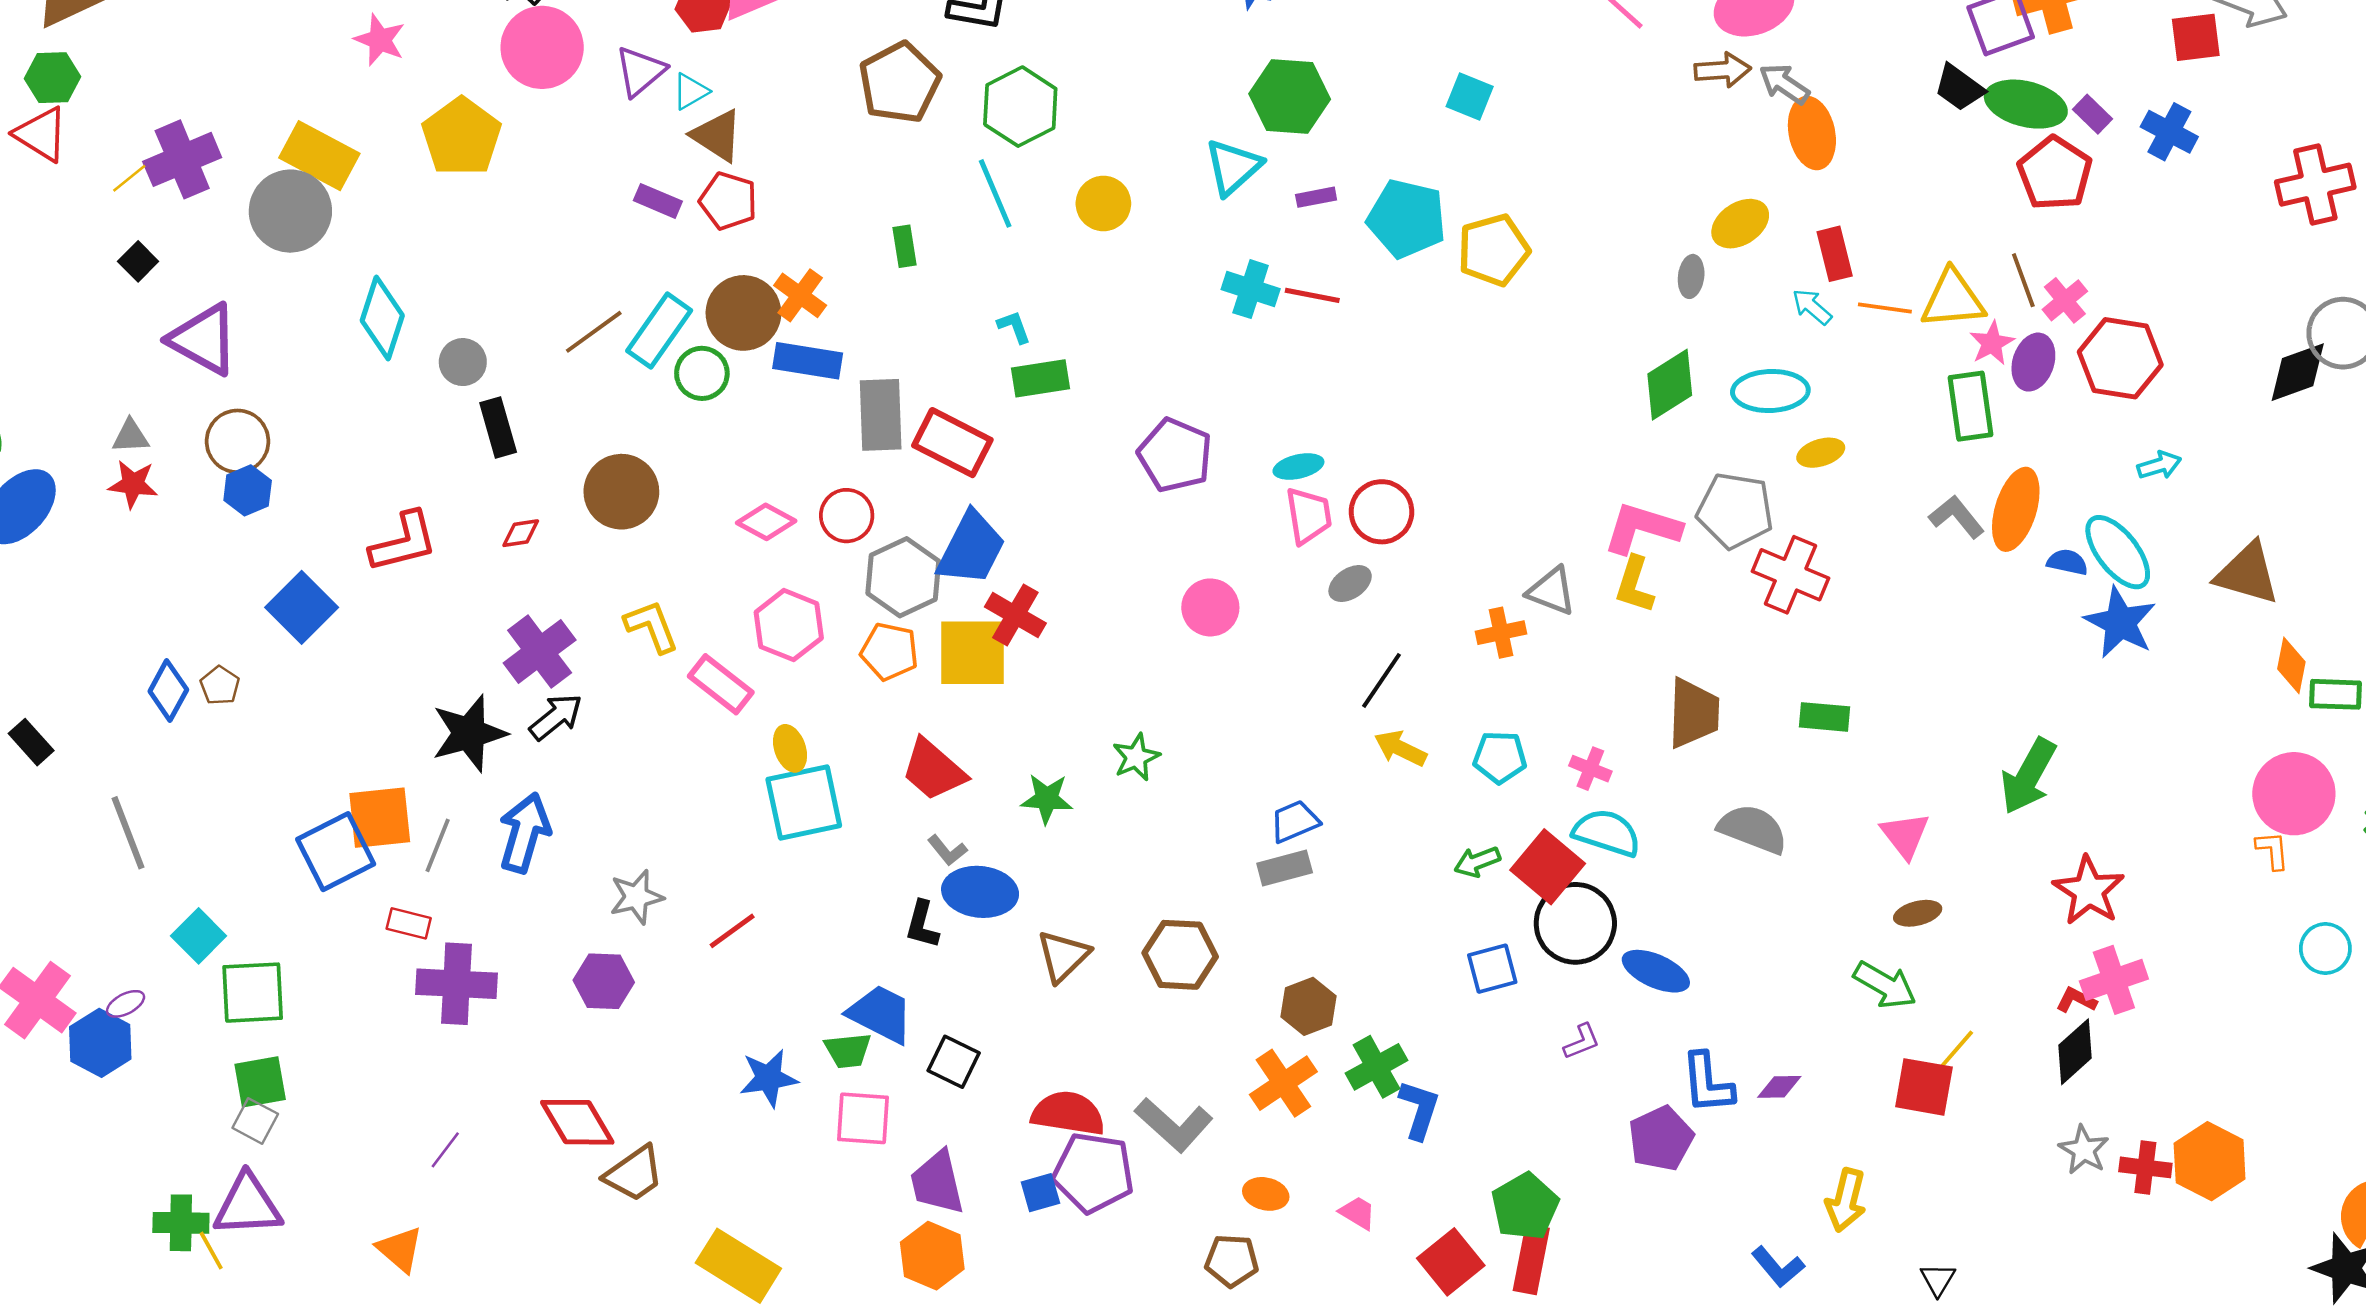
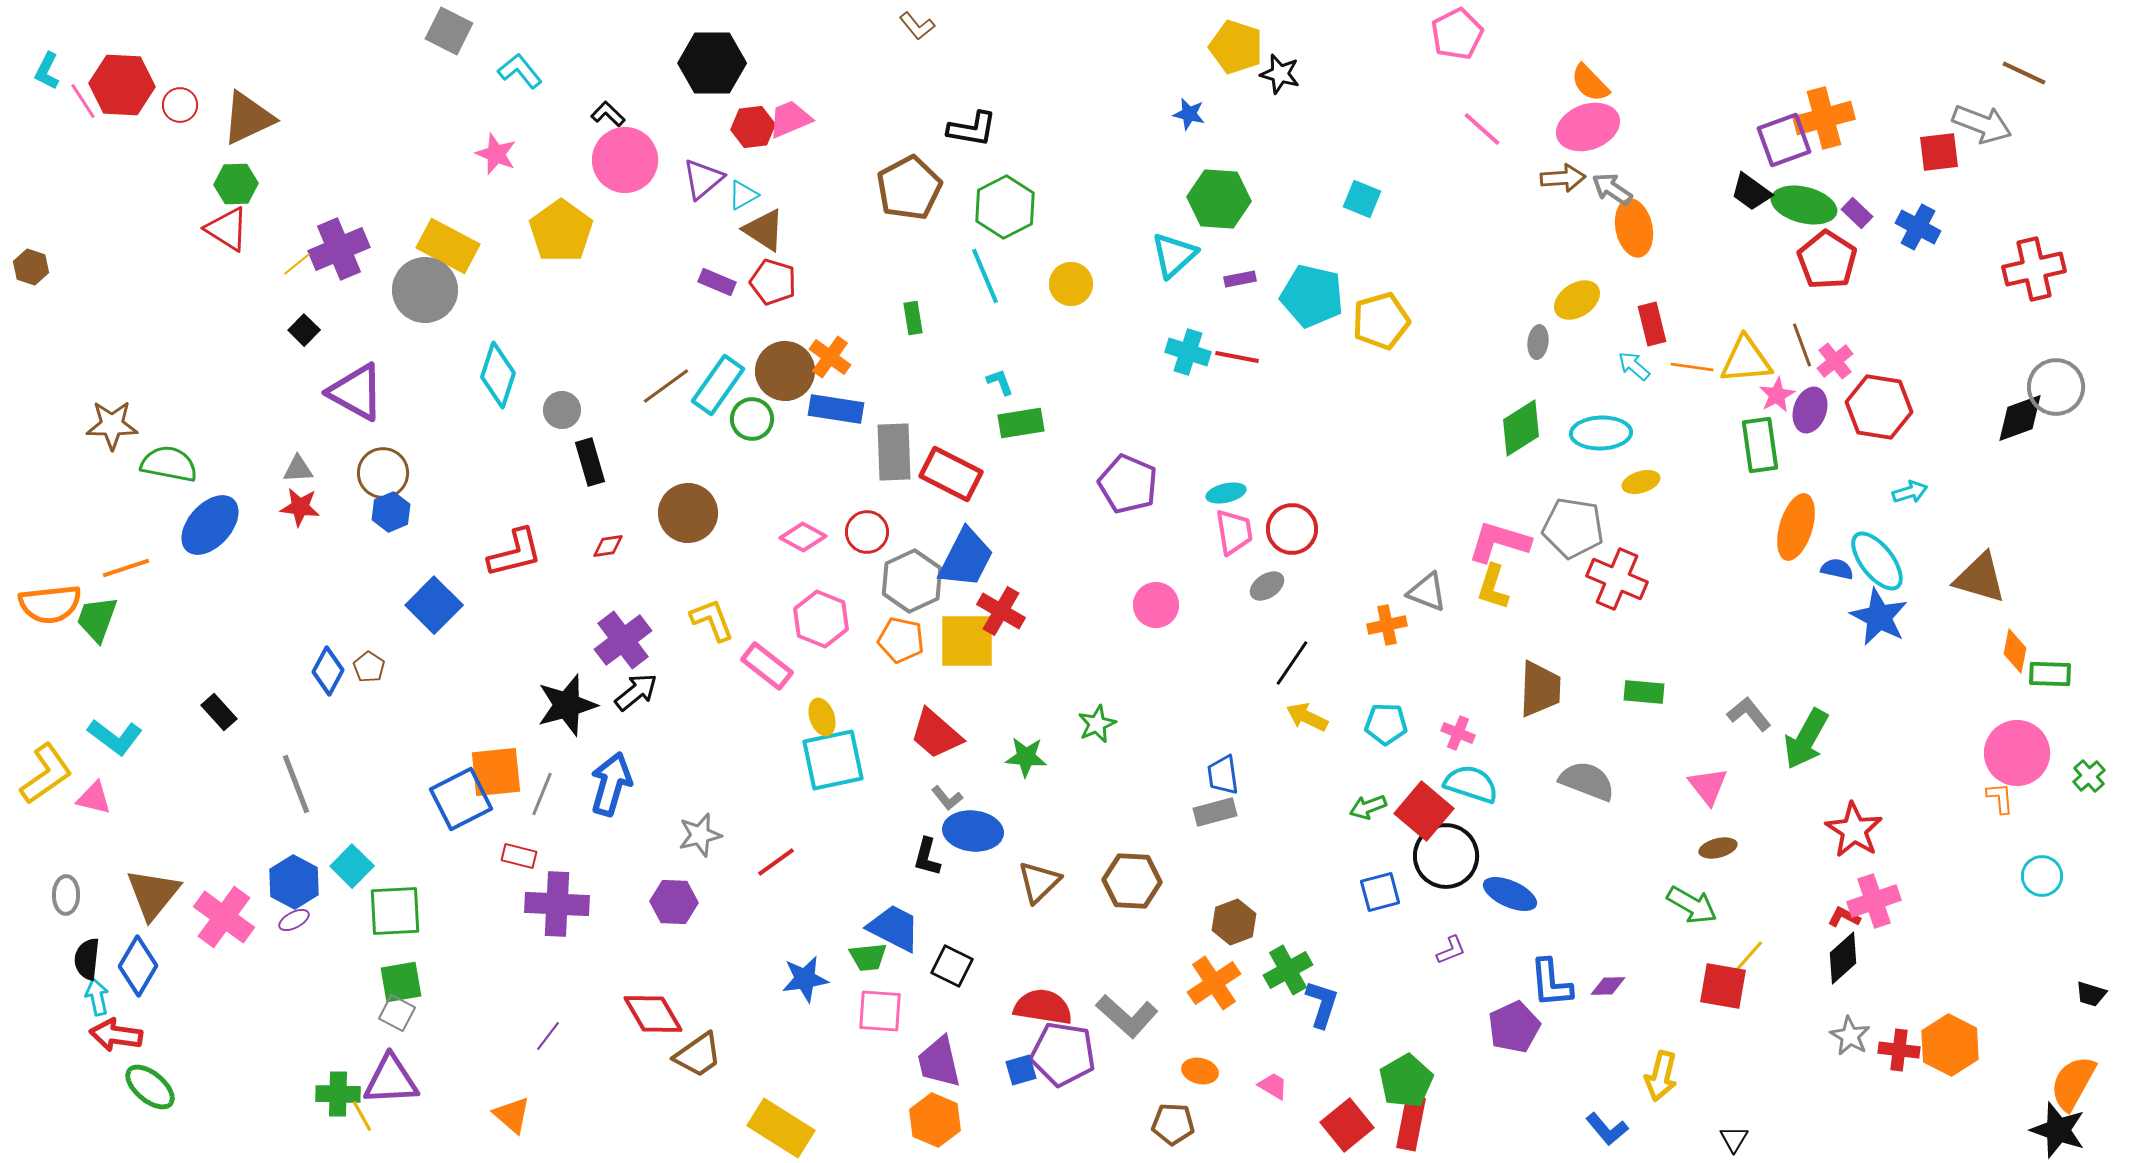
gray L-shape: (1957, 517) -> (1749, 714), moved
blue trapezoid: (1295, 821) -> (1223, 775), turned -75
blue hexagon: (100, 1043) -> (294, 882), moved

